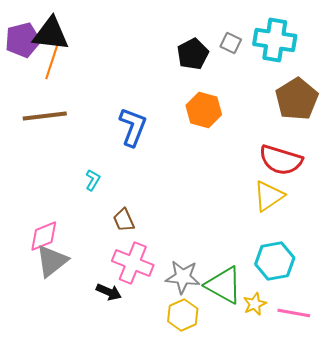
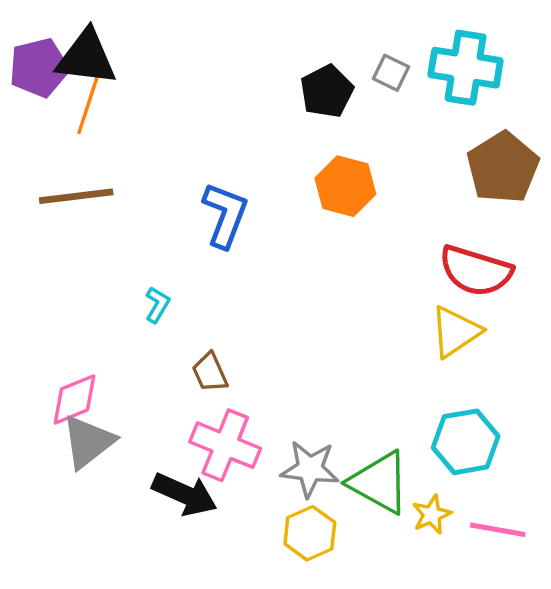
black arrow: (109, 292) -> (185, 494), size x1.5

